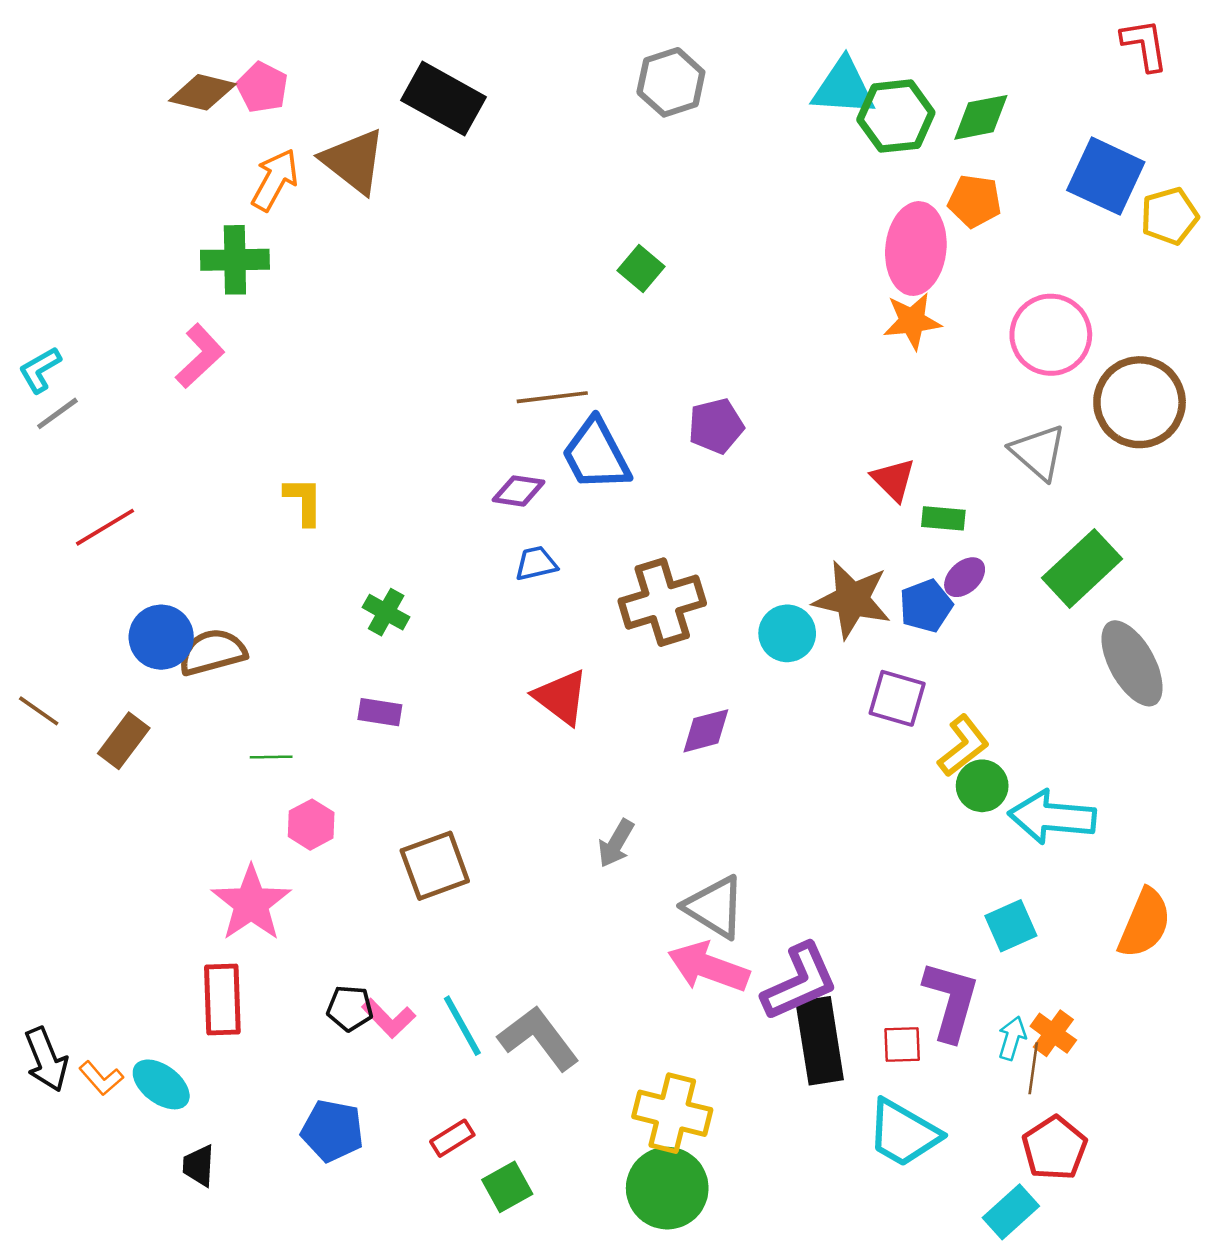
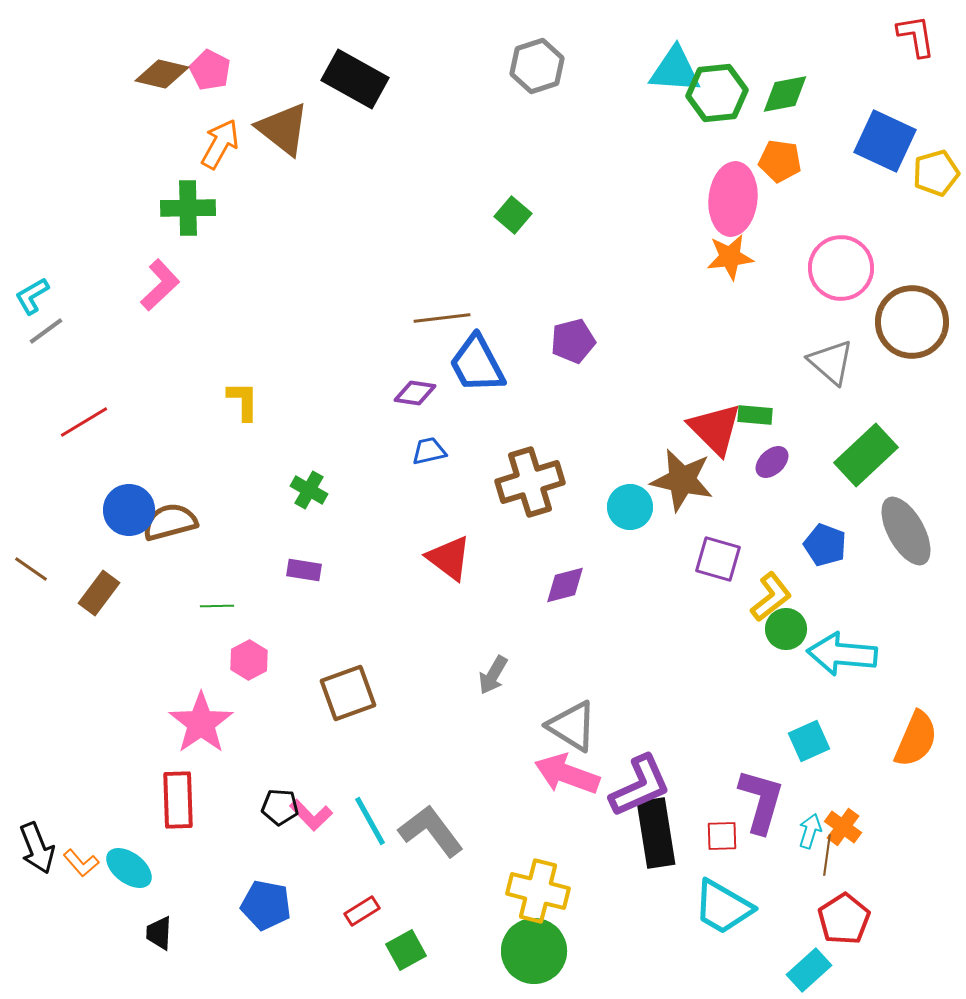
red triangle: (893, 480) -> (715, 429), moved, size x1.5
blue pentagon: (926, 606) -> (825, 545), moved, turned -30

